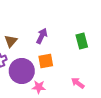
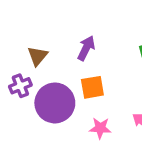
pink star: (39, 87) -> (100, 128), moved

